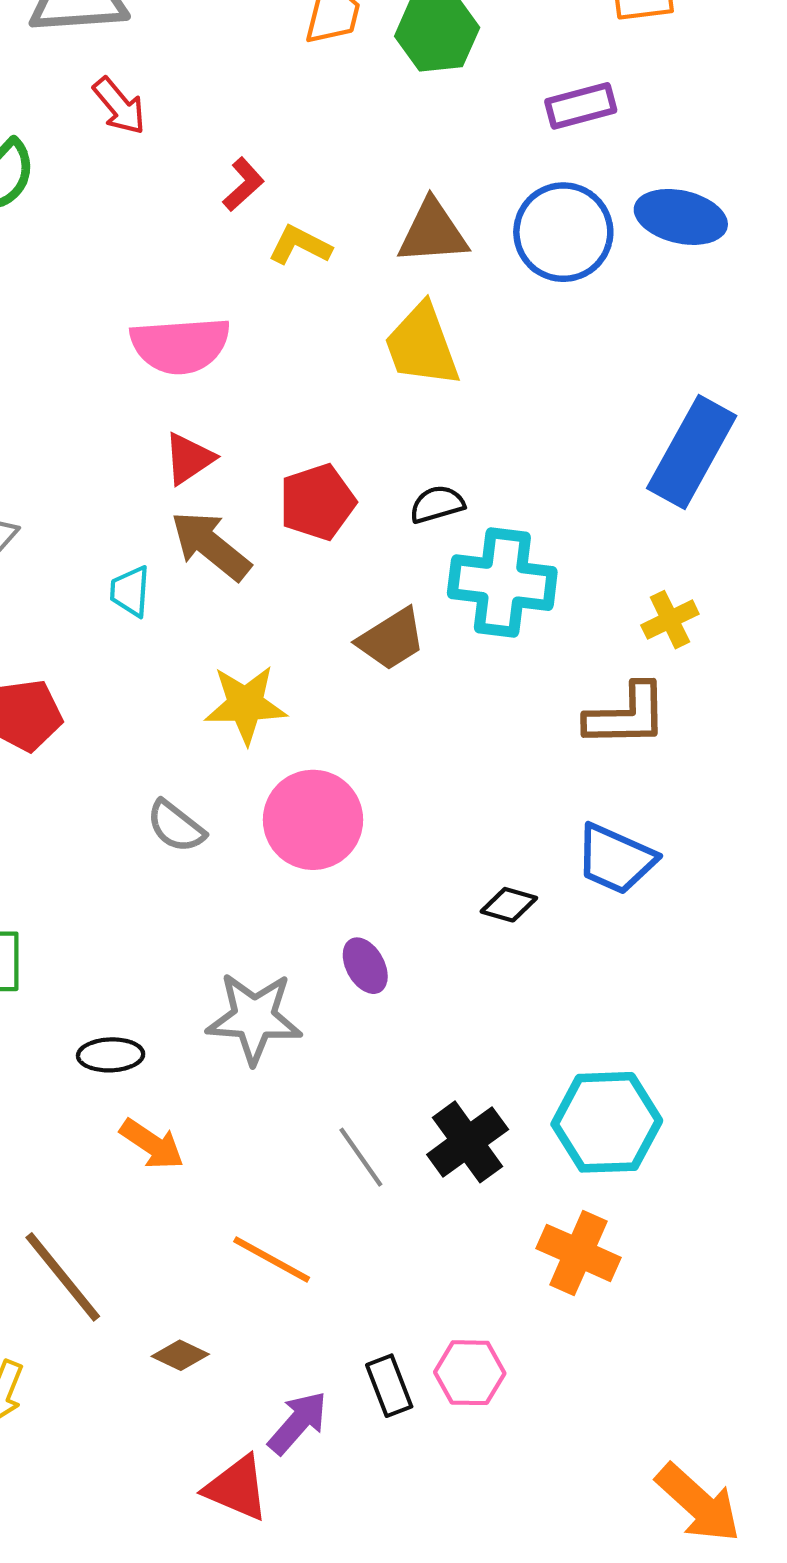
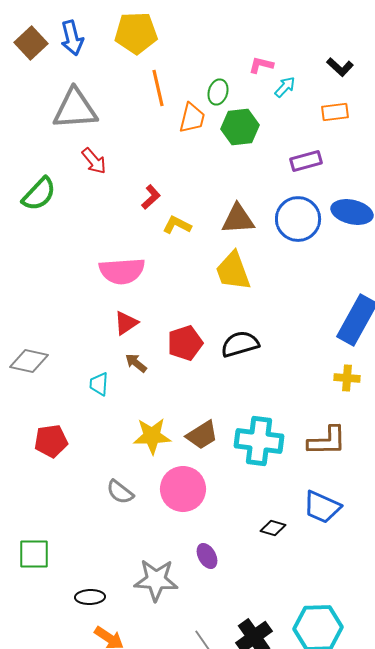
black semicircle: (437, 504) -> (240, 344), size x1.5
brown arrow: (211, 546) -> (136, 363), size x0.6
cyan cross: (502, 583) -> (259, 441), moved
yellow cross: (670, 620) -> (347, 378), moved, turned 30
brown trapezoid: (391, 639) -> (202, 435), moved

